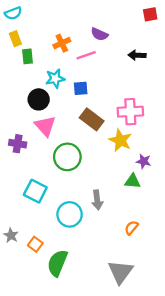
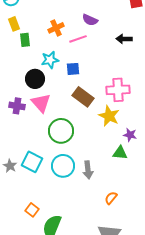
purple cross: (18, 144) -> (17, 106), moved
cyan circle: (70, 214) -> (63, 166), moved
orange semicircle: (131, 228) -> (111, 198), moved
gray star: (11, 235) -> (10, 166), moved

